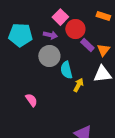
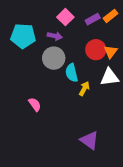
orange rectangle: (103, 16) -> (111, 16), turned -56
red circle: (75, 29) -> (96, 50), moved
purple rectangle: (87, 45) -> (93, 19), moved, turned -72

